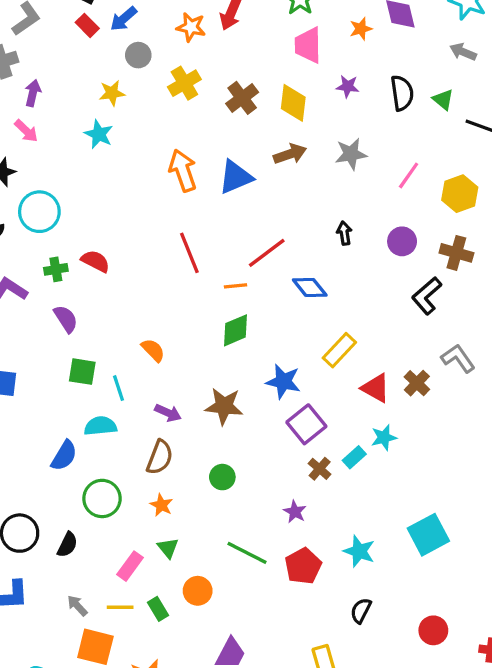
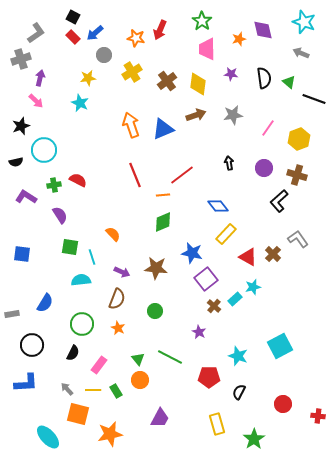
blue diamond: (310, 288) -> (218, 206), moved
blue semicircle: (64, 456) -> (45, 303), moved
black semicircle: (67, 545) -> (73, 353), moved
green triangle: (168, 548) -> (138, 359), moved
red pentagon: (303, 566) -> (209, 377), moved, turned 30

